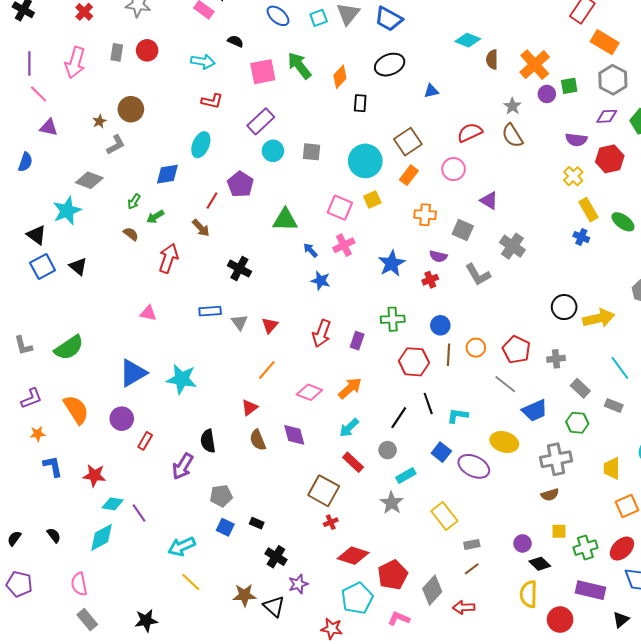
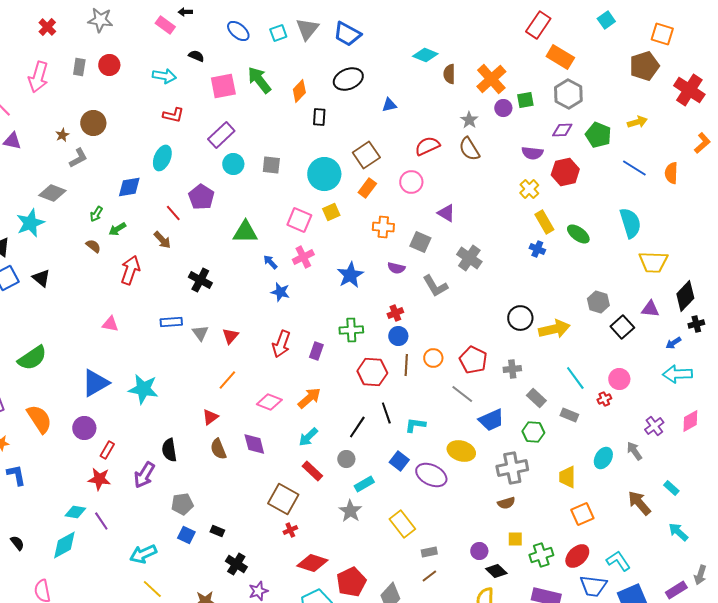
red line: (212, 201) -> (173, 213), turned -72
red cross: (430, 280) -> (395, 313), moved
red star: (94, 475) -> (99, 479), moved

